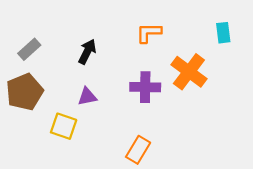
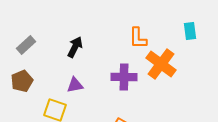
orange L-shape: (149, 33) -> (138, 38), moved, turned -90
brown pentagon: (25, 92) -> (22, 81), size x0.7

